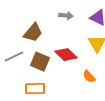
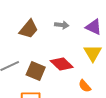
brown trapezoid: (33, 33) -> (29, 29), moved

